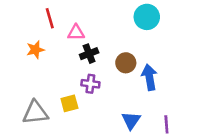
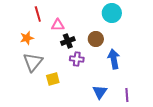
brown circle: (126, 63) -> (96, 39), moved
purple cross: (90, 84) -> (77, 59), moved
gray triangle: (35, 113) -> (33, 62), moved, turned -45

